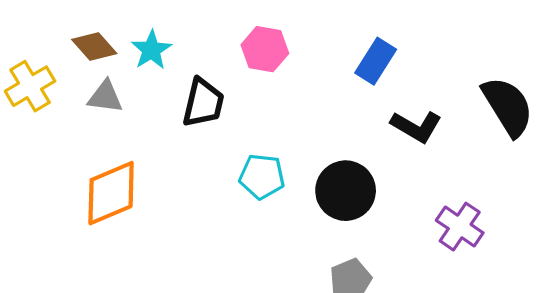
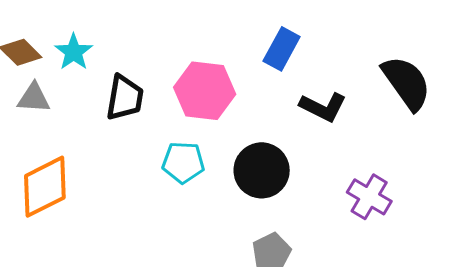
pink hexagon: (265, 49) -> (205, 91), moved, size x1.4

